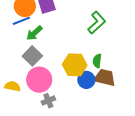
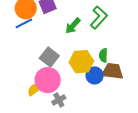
green arrow: (34, 33) -> (73, 26), moved
gray square: (32, 56) -> (49, 57), moved
yellow semicircle: (13, 86) -> (35, 89), moved, turned -42

